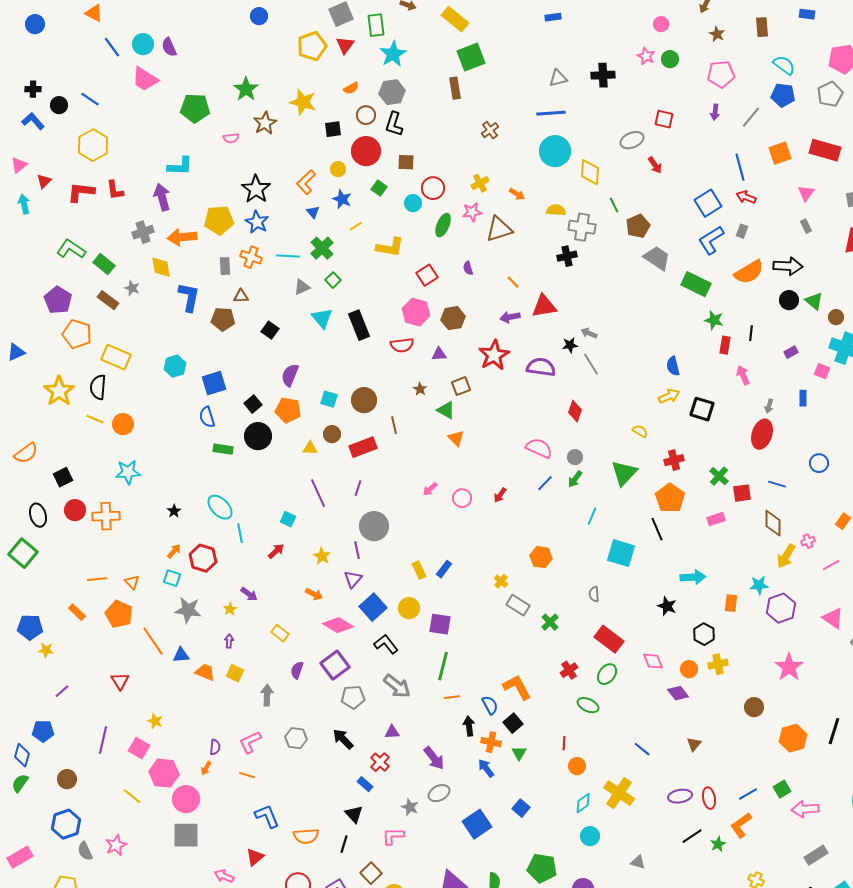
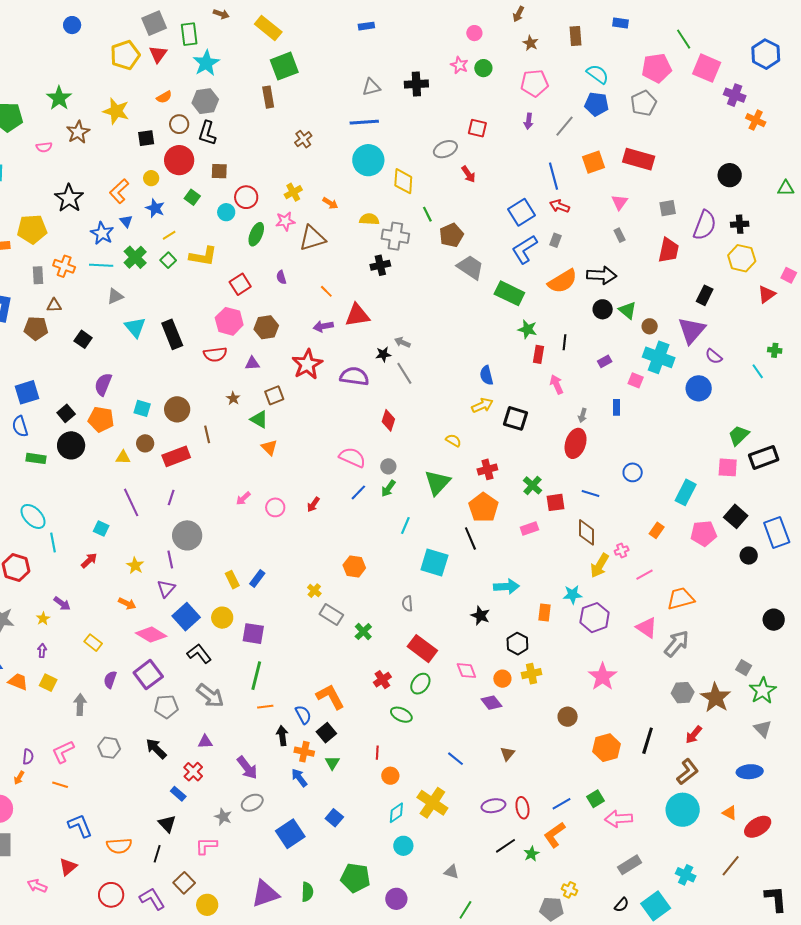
blue star: (257, 222) -> (102, 233), moved
green square: (333, 280) -> (168, 260), moved

